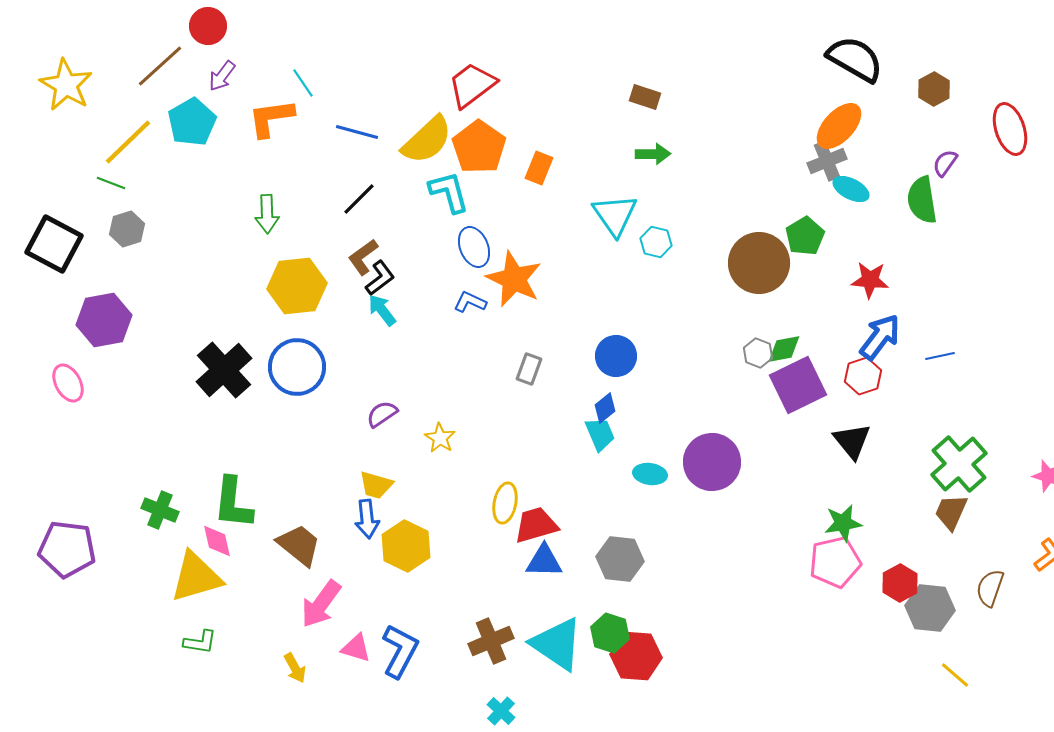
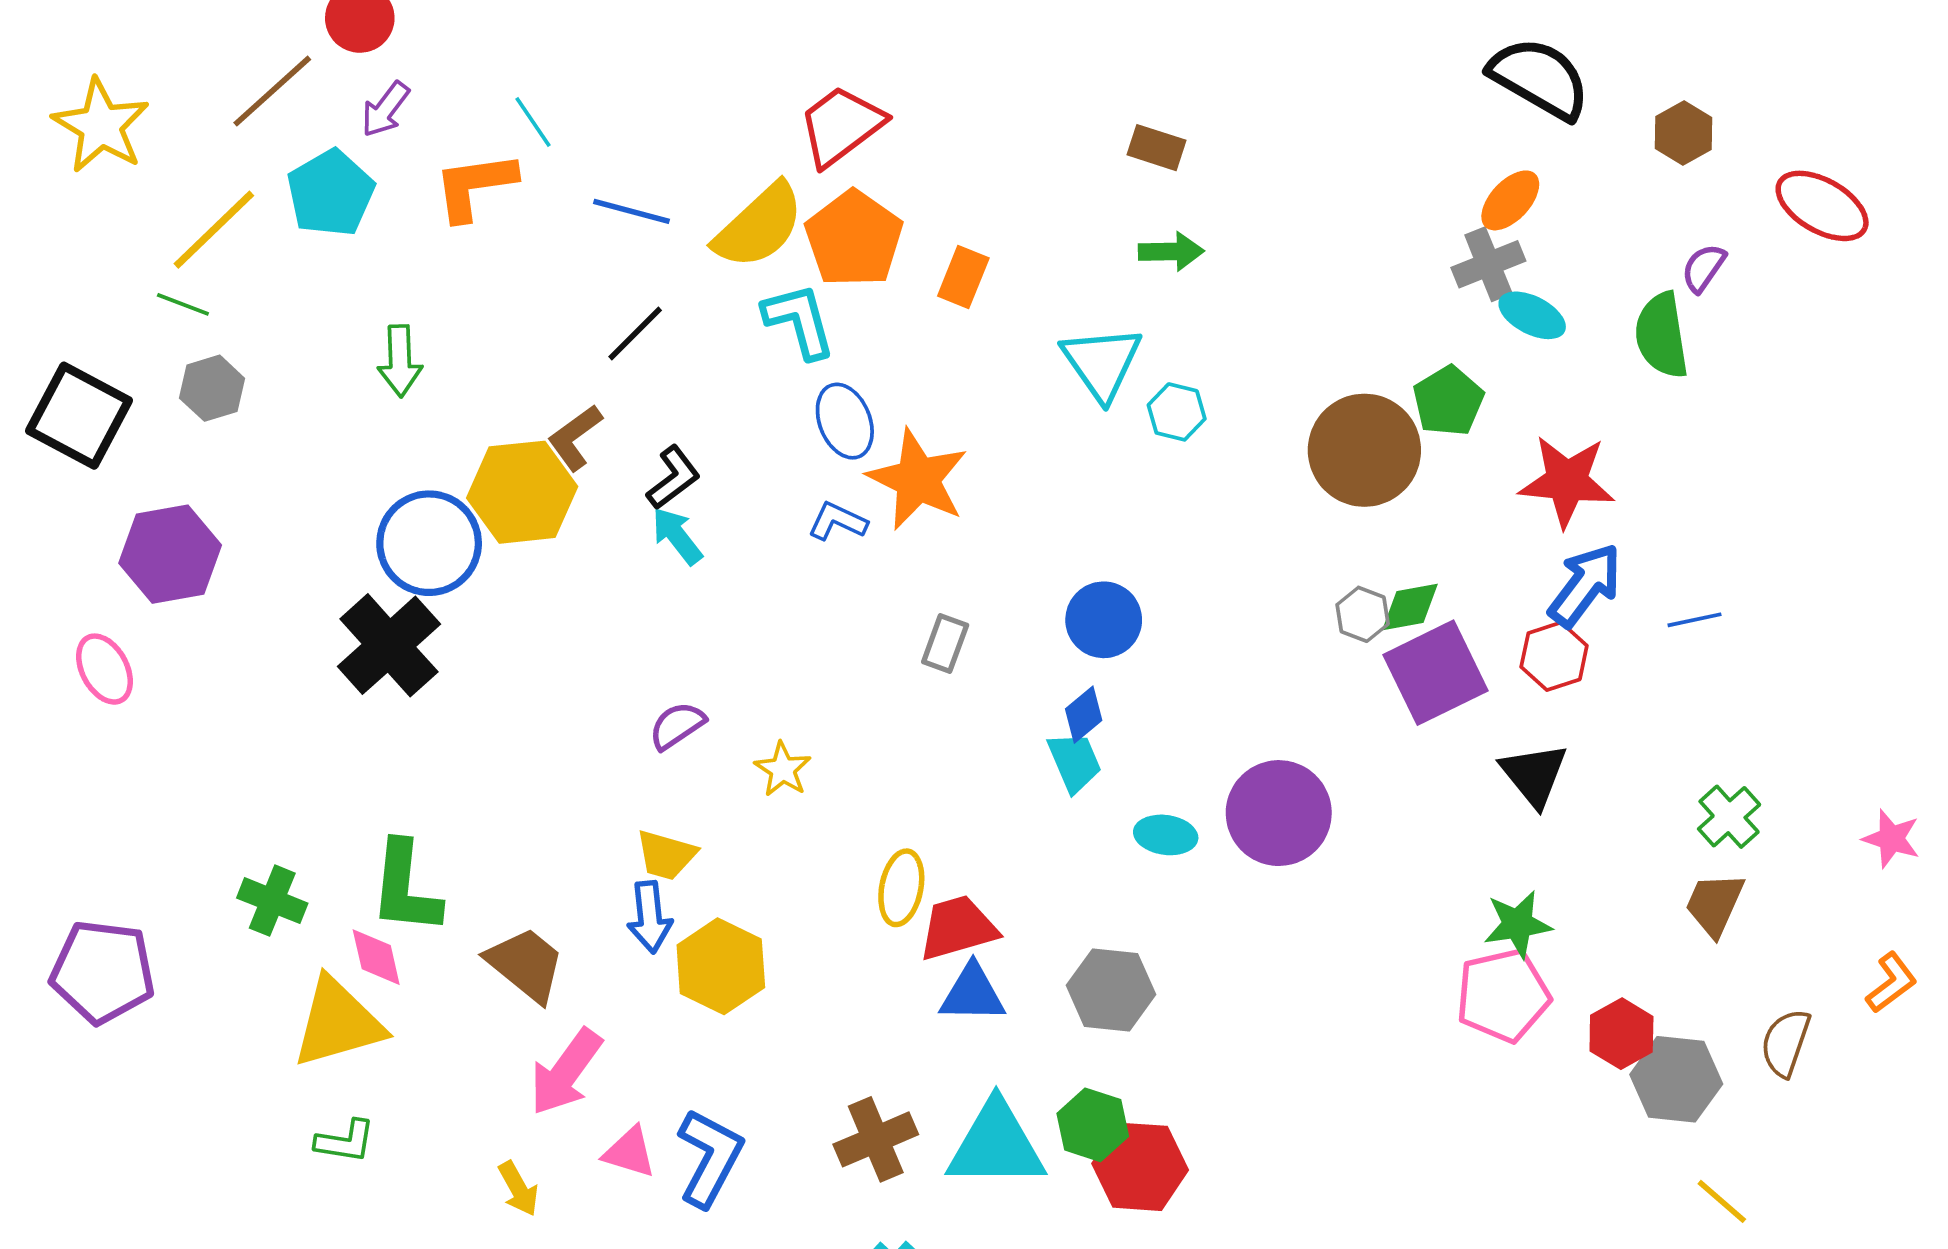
orange ellipse: (839, 126) -> (1510, 200), size x0.7
red ellipse: (1010, 129) -> (1822, 206), turned -42
green arrow: (267, 214) -> (400, 361), moved
brown L-shape: (363, 257) -> (575, 437), moved
red star: (870, 280) -> (1567, 481), size x1.4
blue circle: (297, 367) -> (429, 543), moved
green cross: (959, 464) -> (1729, 817), size x0.6
cyan triangle: (557, 644) -> (996, 1145), turned -34

